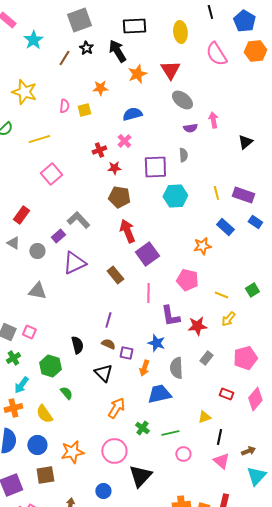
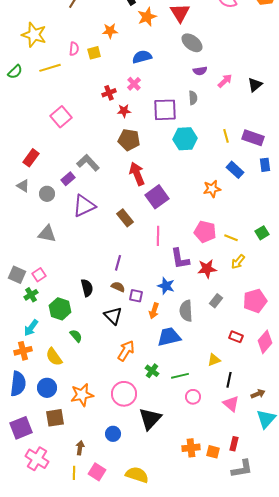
pink arrow: (213, 120) -> (225, 81), moved, turned 56
yellow line: (39, 139) -> (50, 68), moved
blue rectangle: (255, 222) -> (265, 165), turned 48
pink pentagon: (187, 280) -> (205, 232), moved
pink square: (29, 332) -> (39, 275), turned 32
green cross: (13, 358) -> (31, 295), moved

